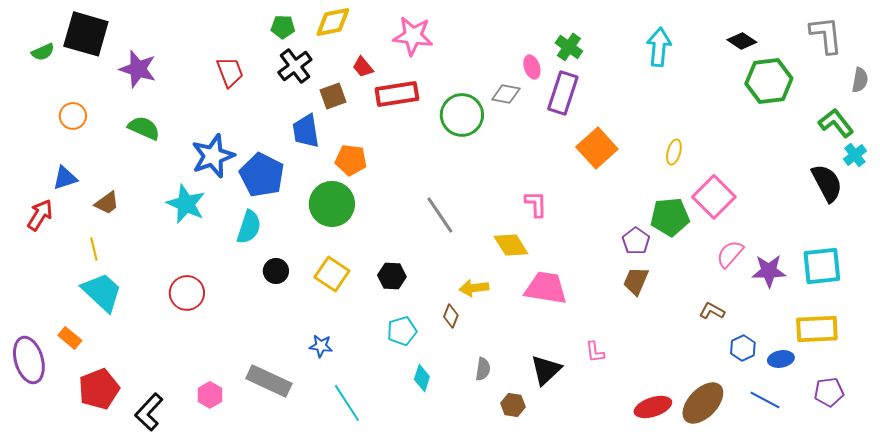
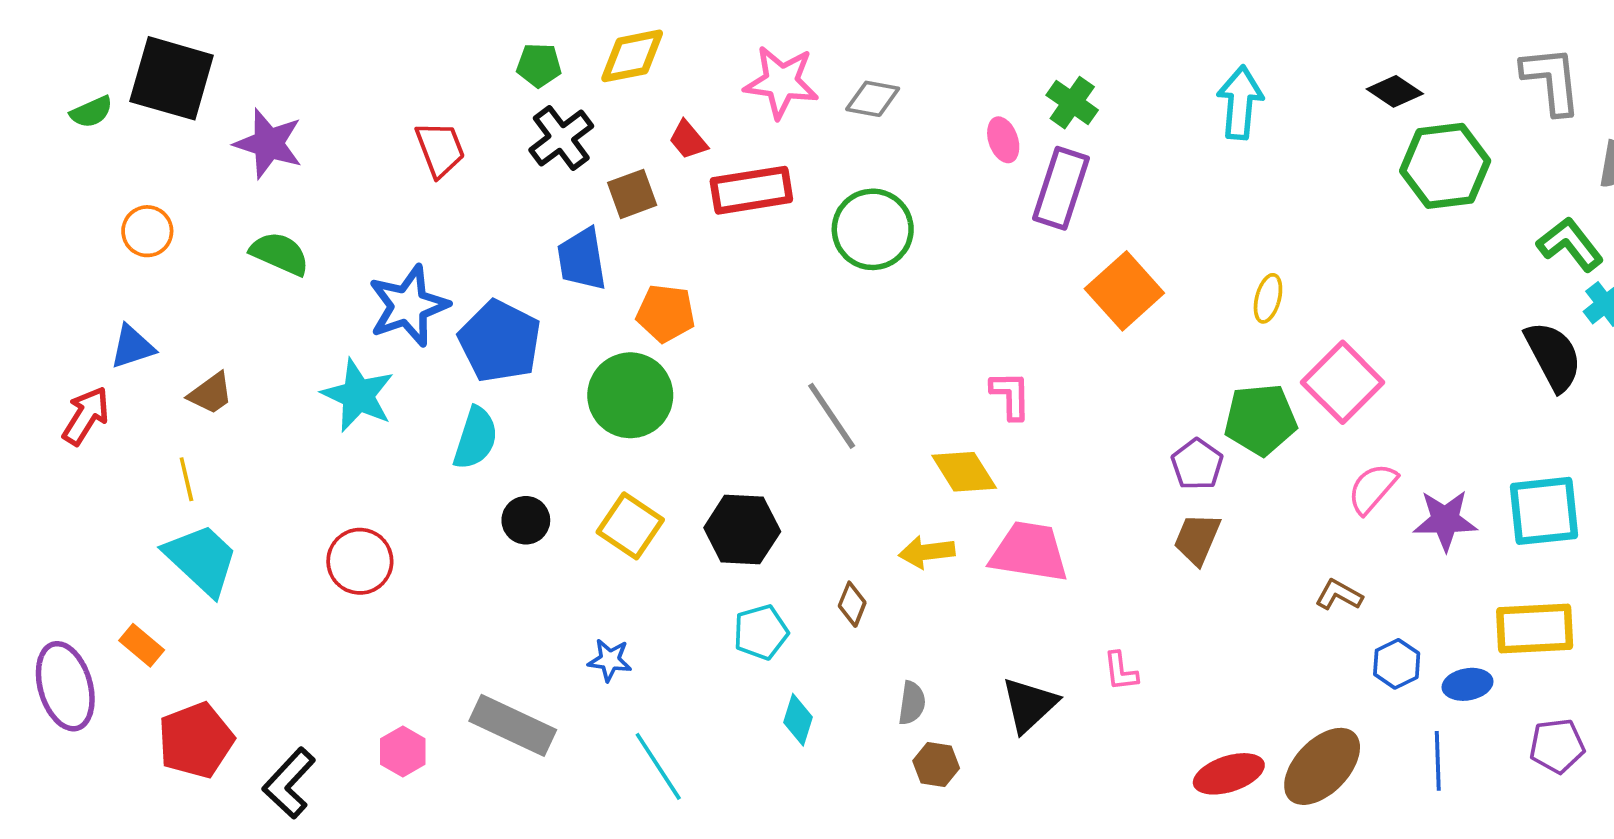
gray diamond: (506, 94) -> (873, 99), moved
black hexagon: (392, 276) -> (742, 530), size x1.4
yellow arrow: (474, 288) -> (927, 552), moved
blue line: (765, 400) -> (1438, 761), turned 60
brown hexagon: (513, 405) -> (936, 765), moved

